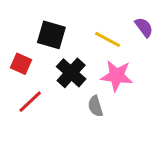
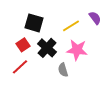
yellow line: (108, 39) -> (71, 26), turned -60
red square: (21, 64) -> (23, 45), moved, turned 32

